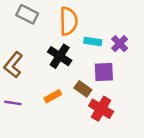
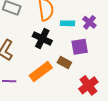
orange rectangle: (53, 96) -> (41, 72), size x1.6
red cross: (101, 109) -> (88, 85), moved, turned 30

